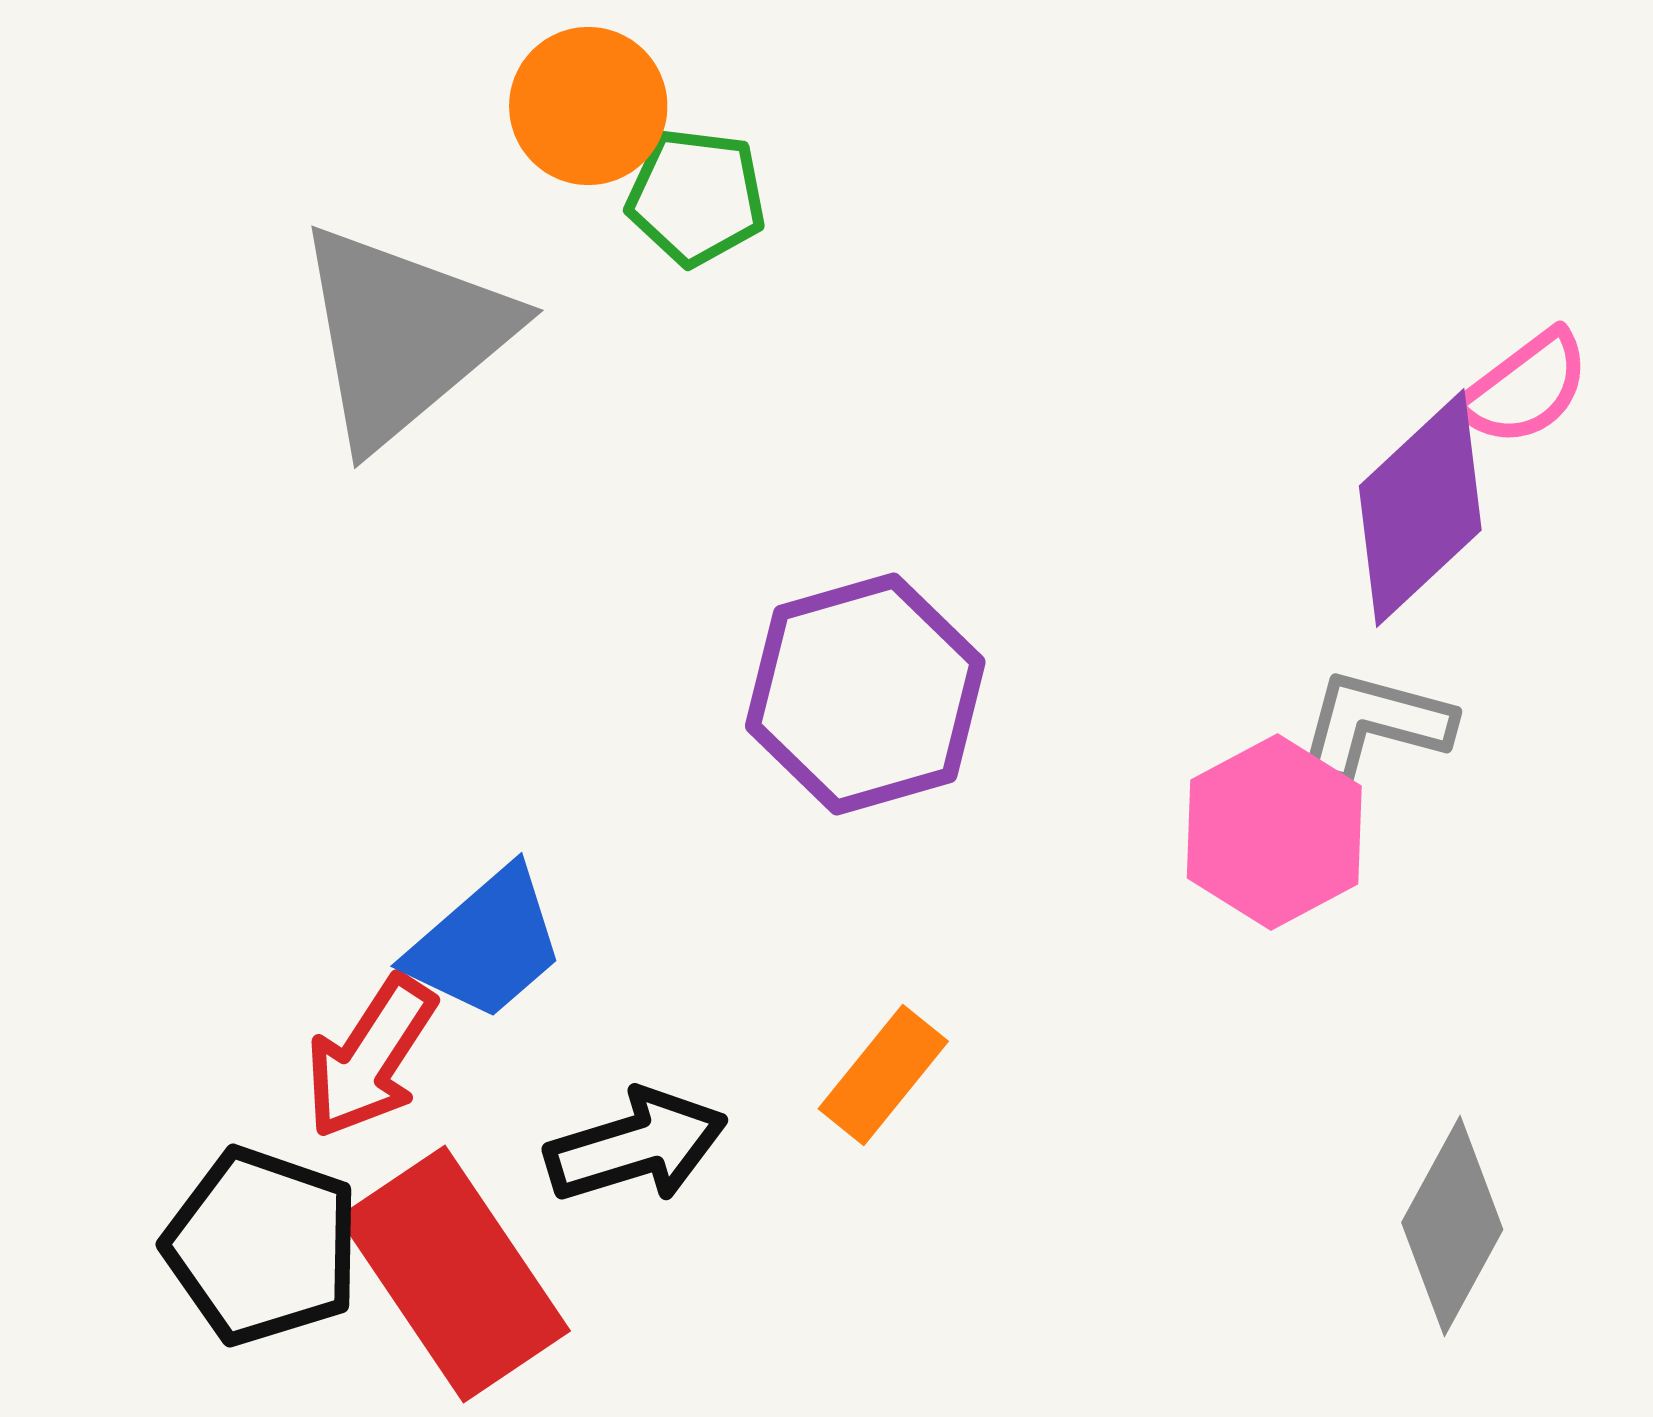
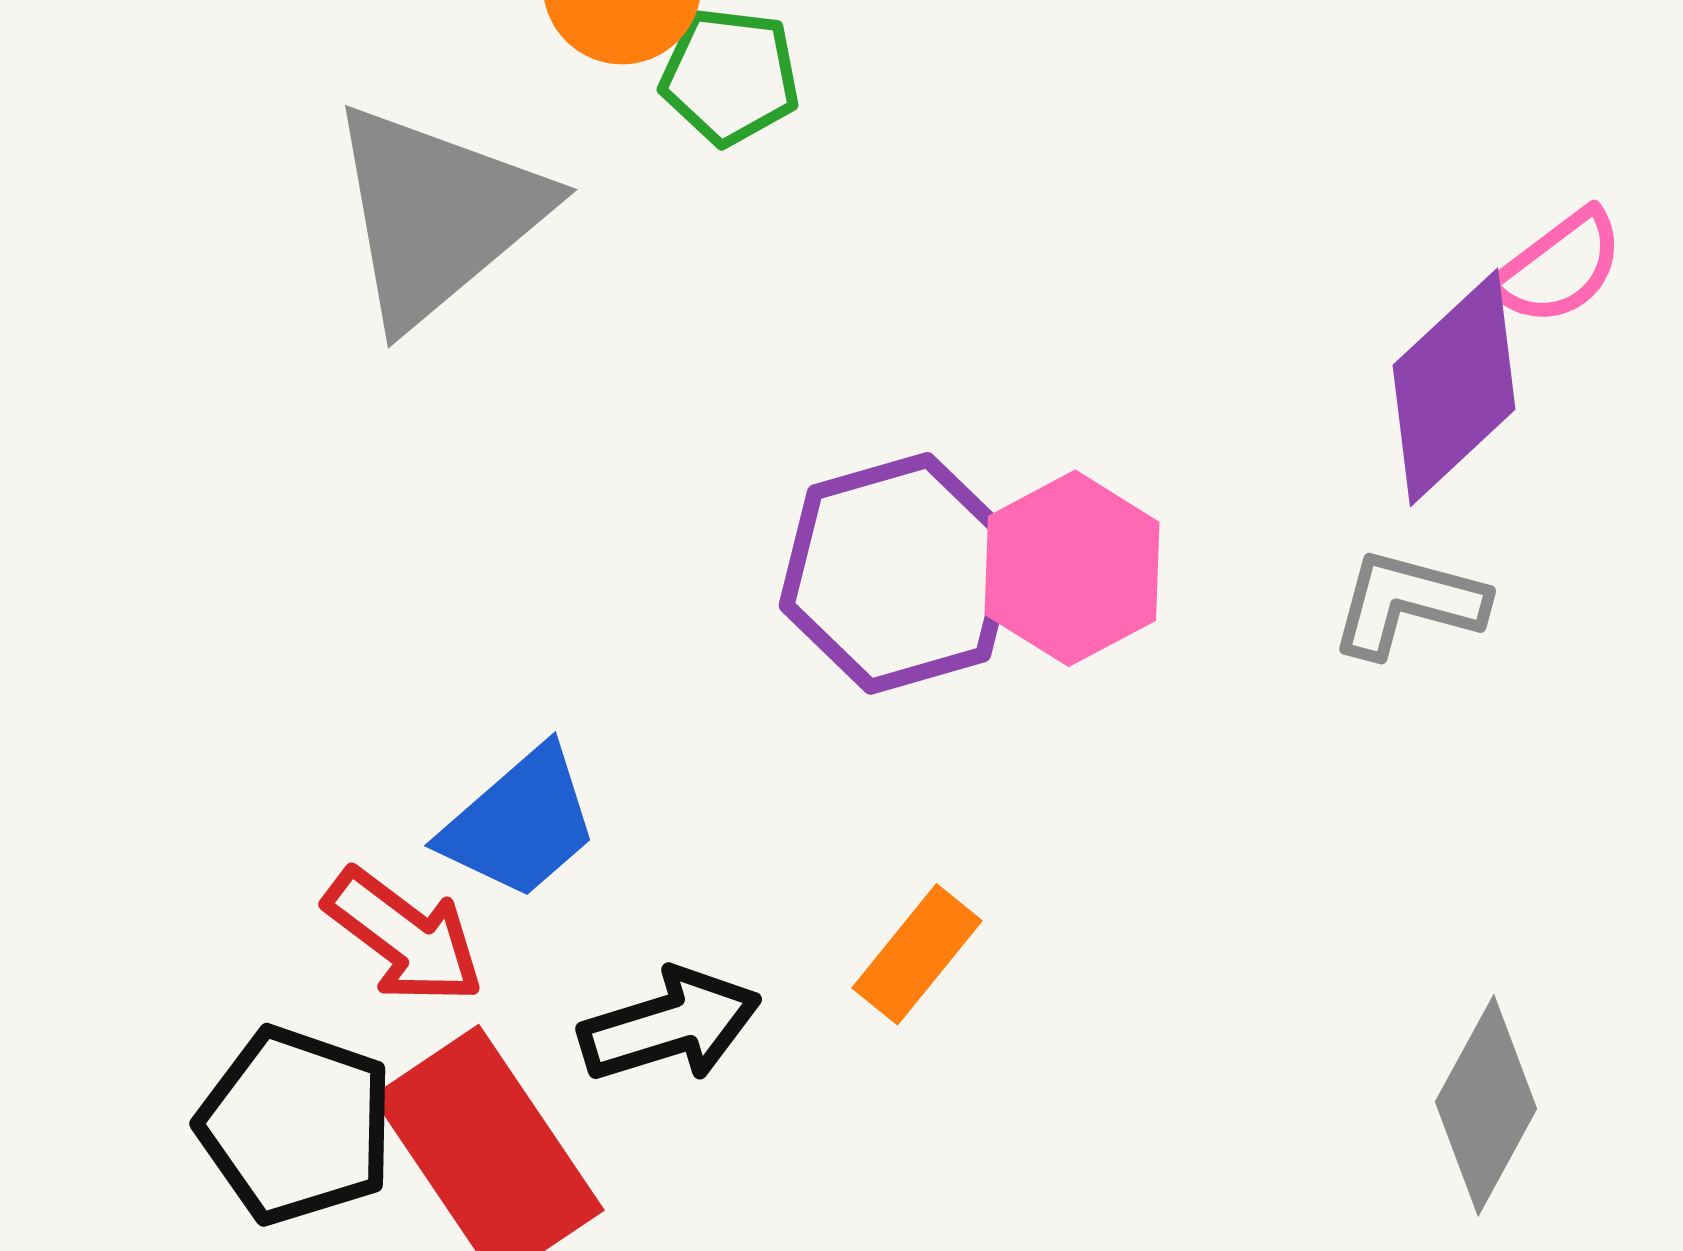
pink hexagon: (1274, 832) -> (1072, 568), moved
red arrow: (370, 1057) -> (404, 936), turned -86

